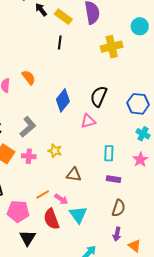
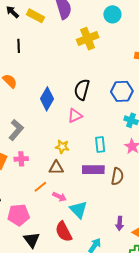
black line: (60, 42) -> (19, 46), moved
yellow star: (55, 151) -> (62, 147), moved
brown triangle: (74, 175) -> (56, 168), moved
purple rectangle: (113, 179) -> (93, 170), moved, size x1.5
orange line: (43, 195) -> (40, 187), moved
brown semicircle: (119, 208) -> (117, 176), moved
red semicircle: (51, 219) -> (64, 232), moved

